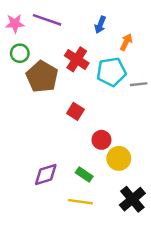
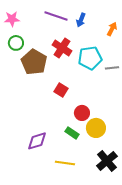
purple line: (47, 20) -> (56, 16), moved
orange arrow: (126, 42) -> (112, 29), moved
green rectangle: (84, 174) -> (72, 133), moved

